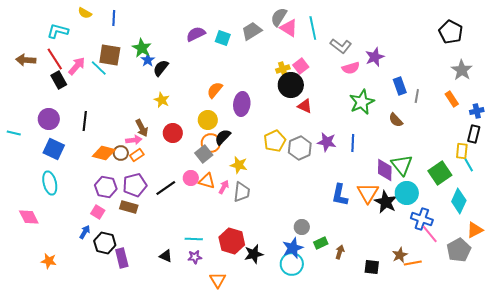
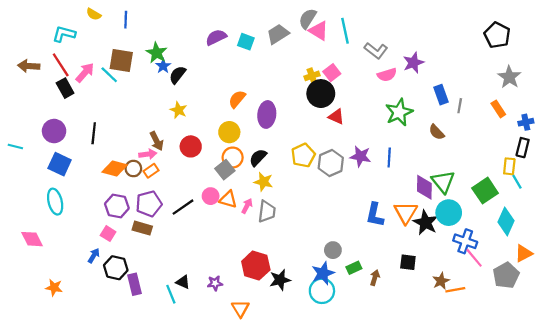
black semicircle: (223, 137) -> (258, 157), moved
cyan line: (194, 239) -> (171, 294), moved, turned 66
black square: (372, 267) -> (408, 262), moved

